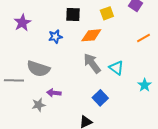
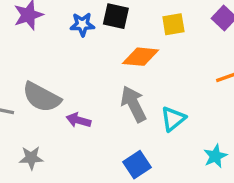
blue star: (55, 37) -> (82, 24), moved
cyan triangle: (116, 68) -> (173, 119), turned 35
purple arrow: (54, 93) -> (78, 120), moved

